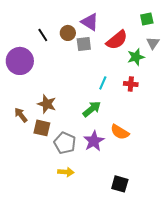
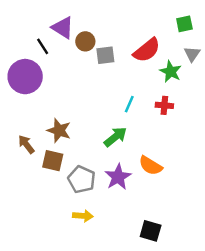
purple triangle: (90, 22) -> (63, 28), moved
black line: (43, 35) -> (43, 46), moved
green star: (136, 57) -> (171, 72), turned -30

